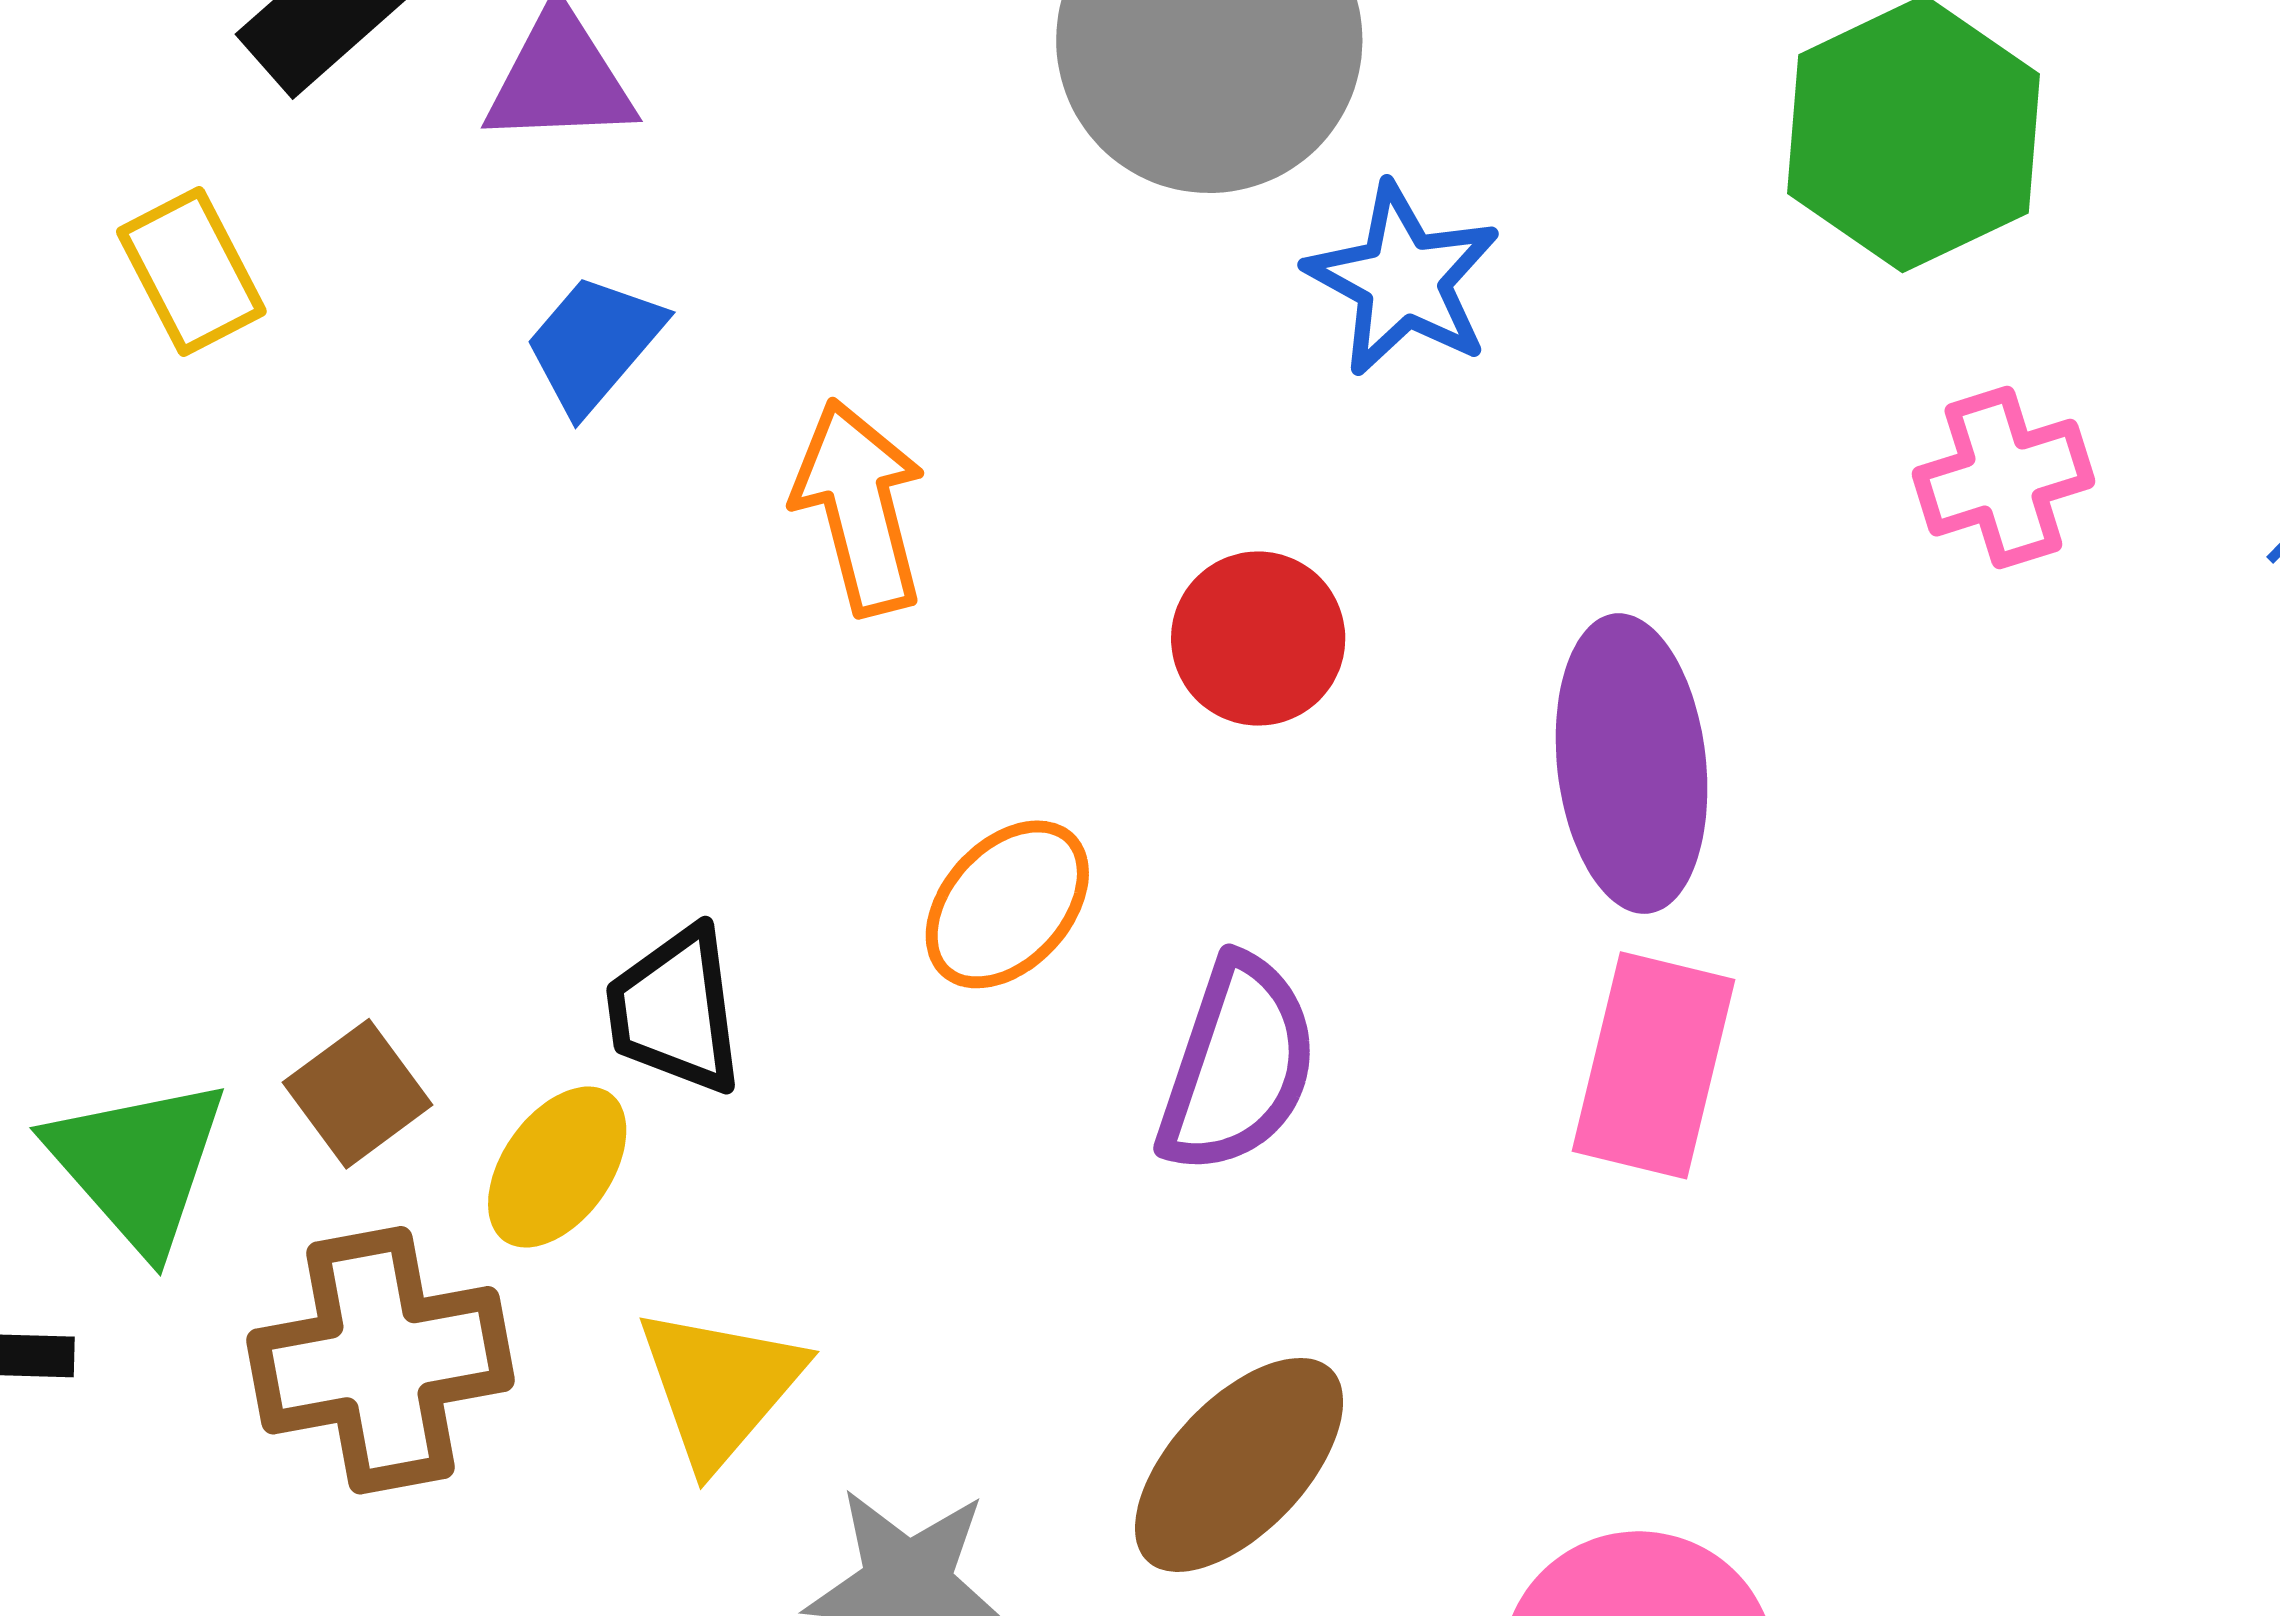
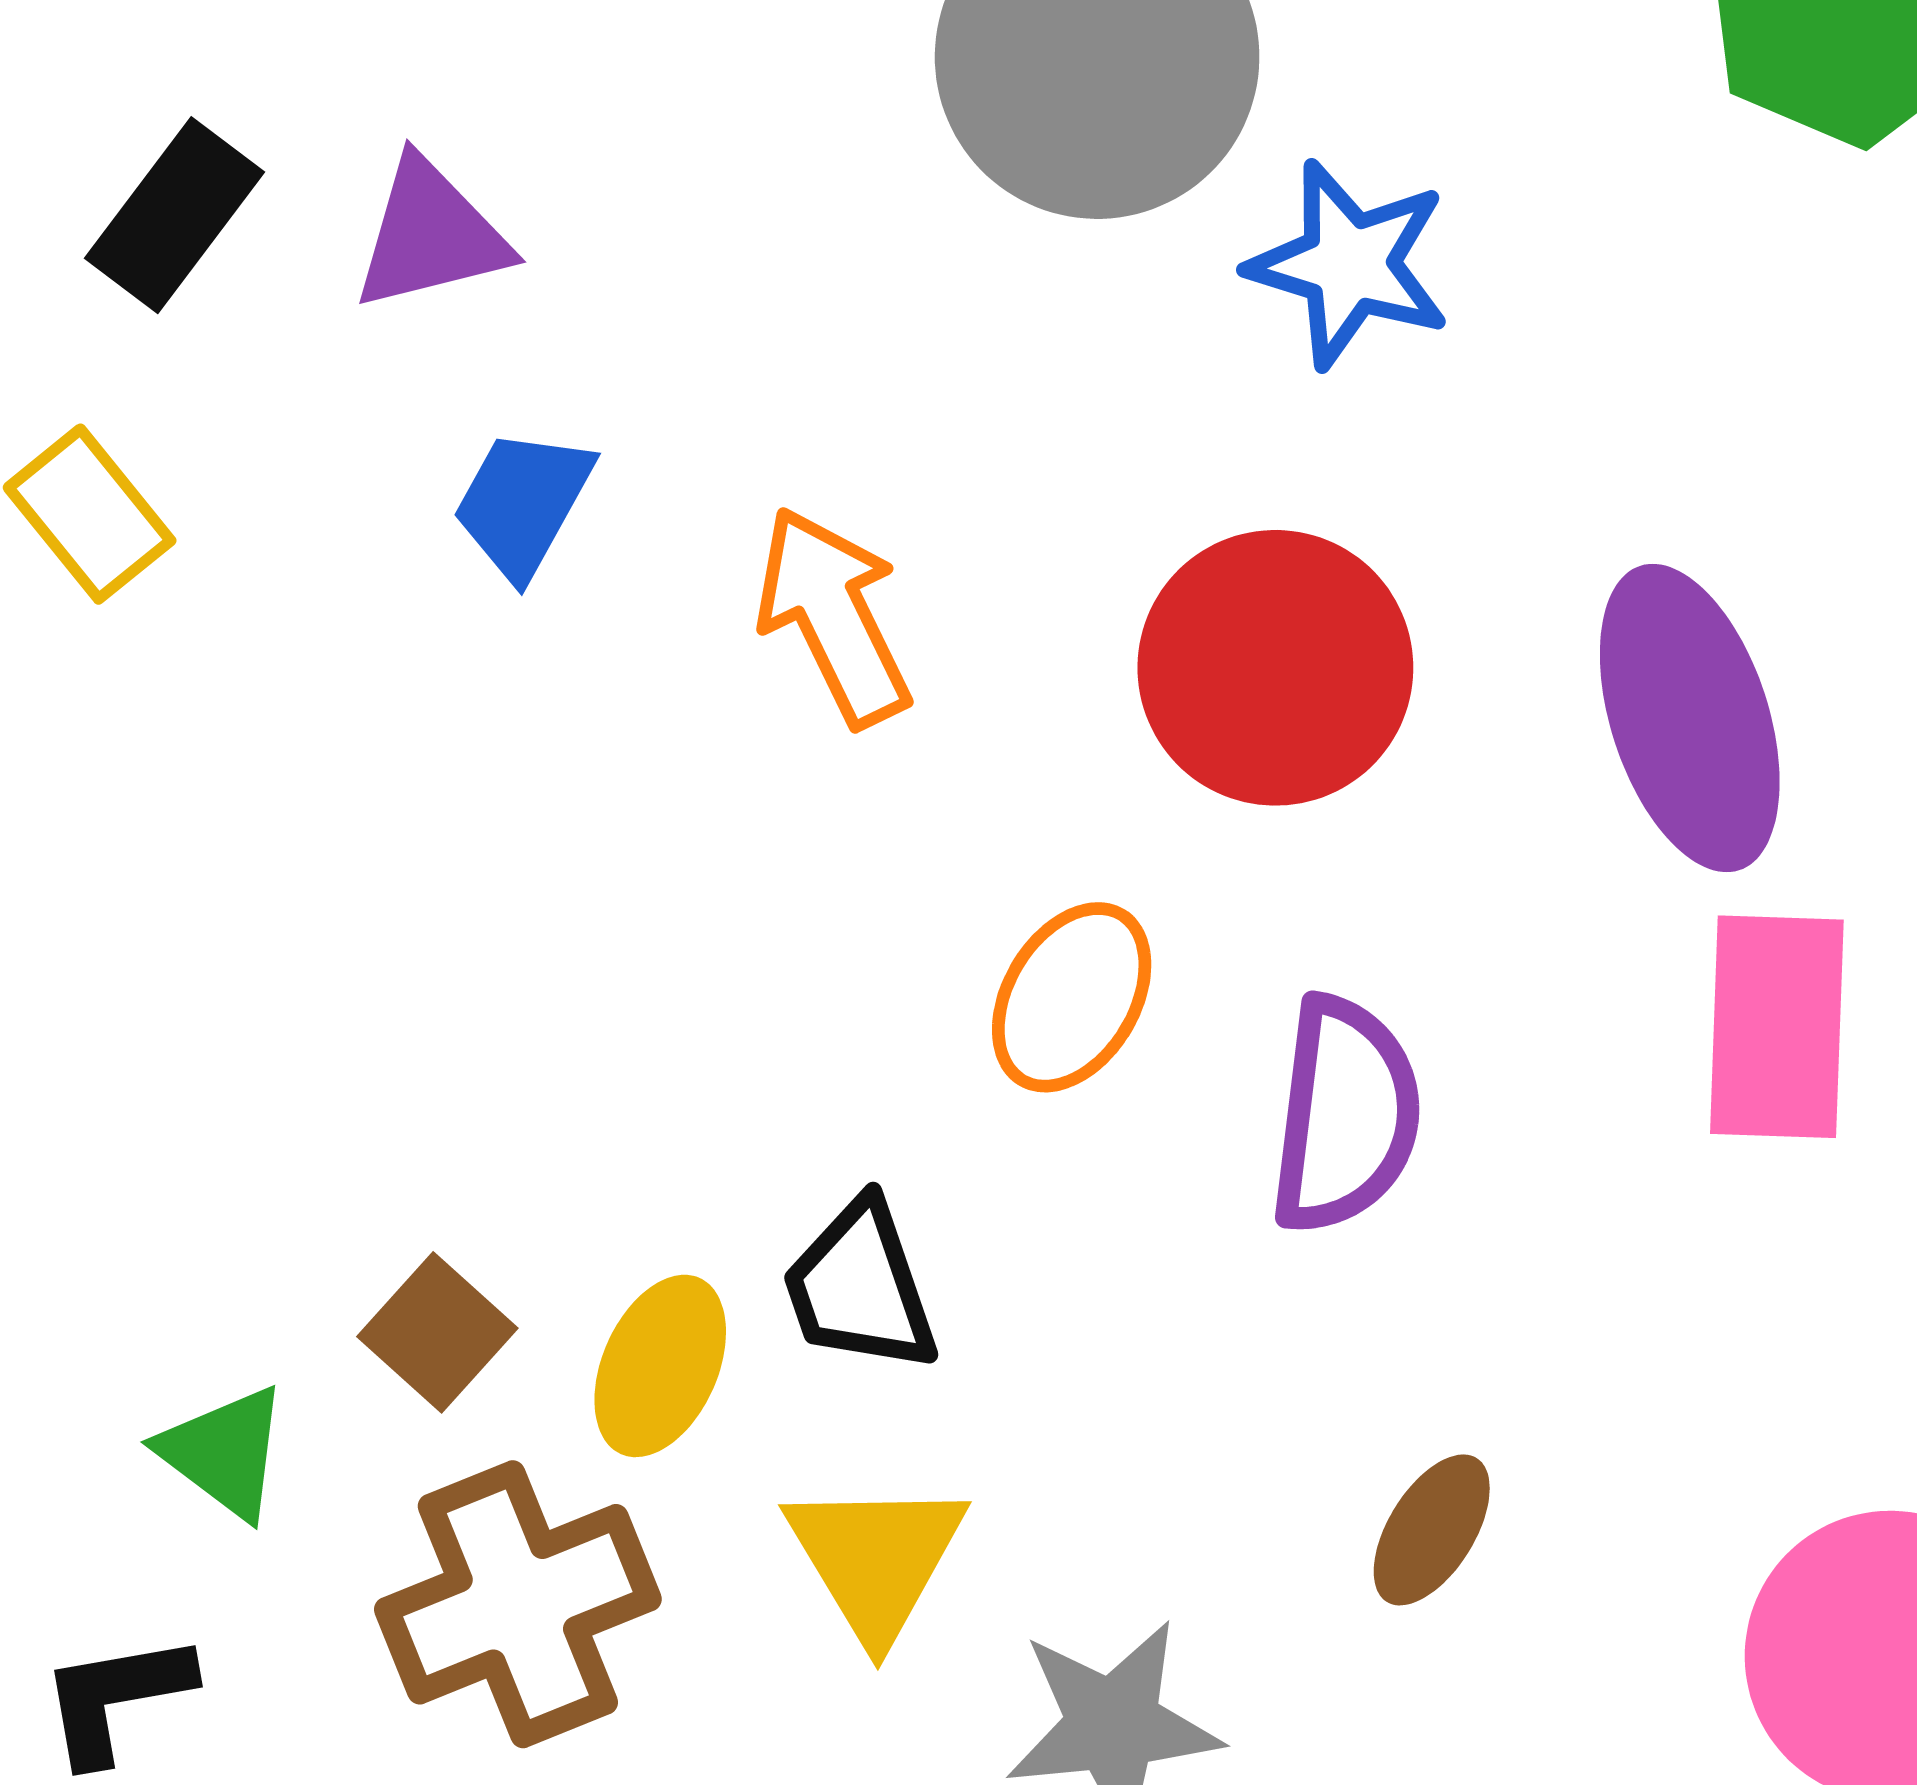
red circle: (1258, 639) -> (1275, 668), size x1.5
black trapezoid: (675, 1010) -> (860, 1287), moved
green triangle: (138, 1164) -> (224, 1452), size x0.7
brown ellipse: (1239, 1465) -> (1432, 1530), size x0.6

